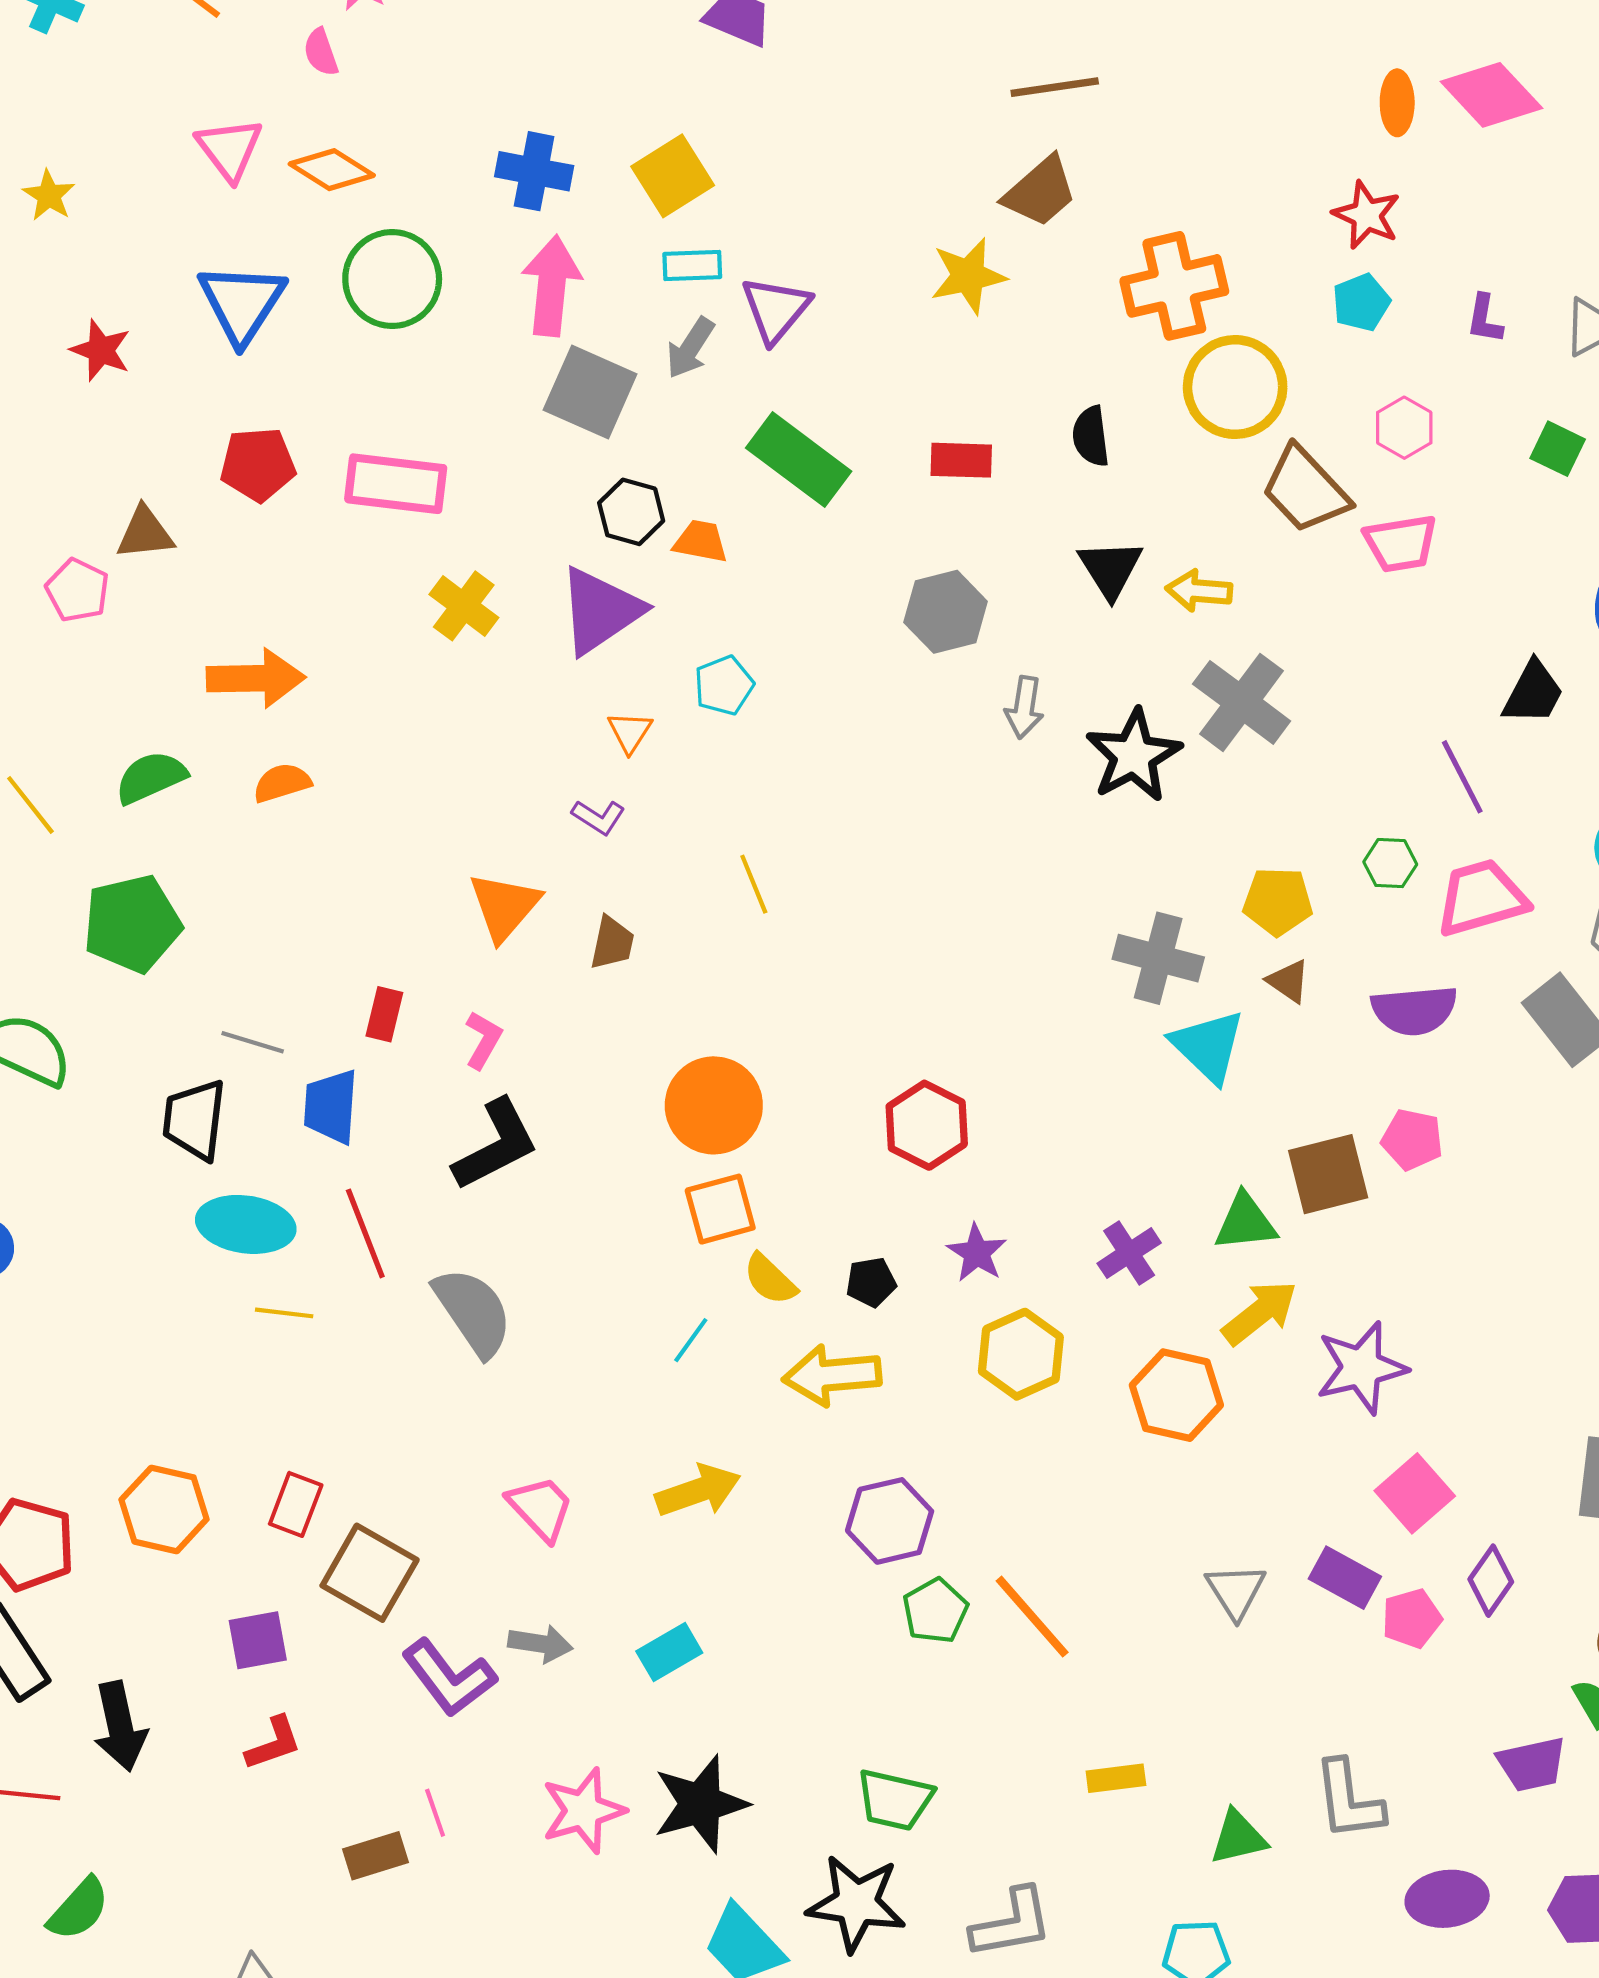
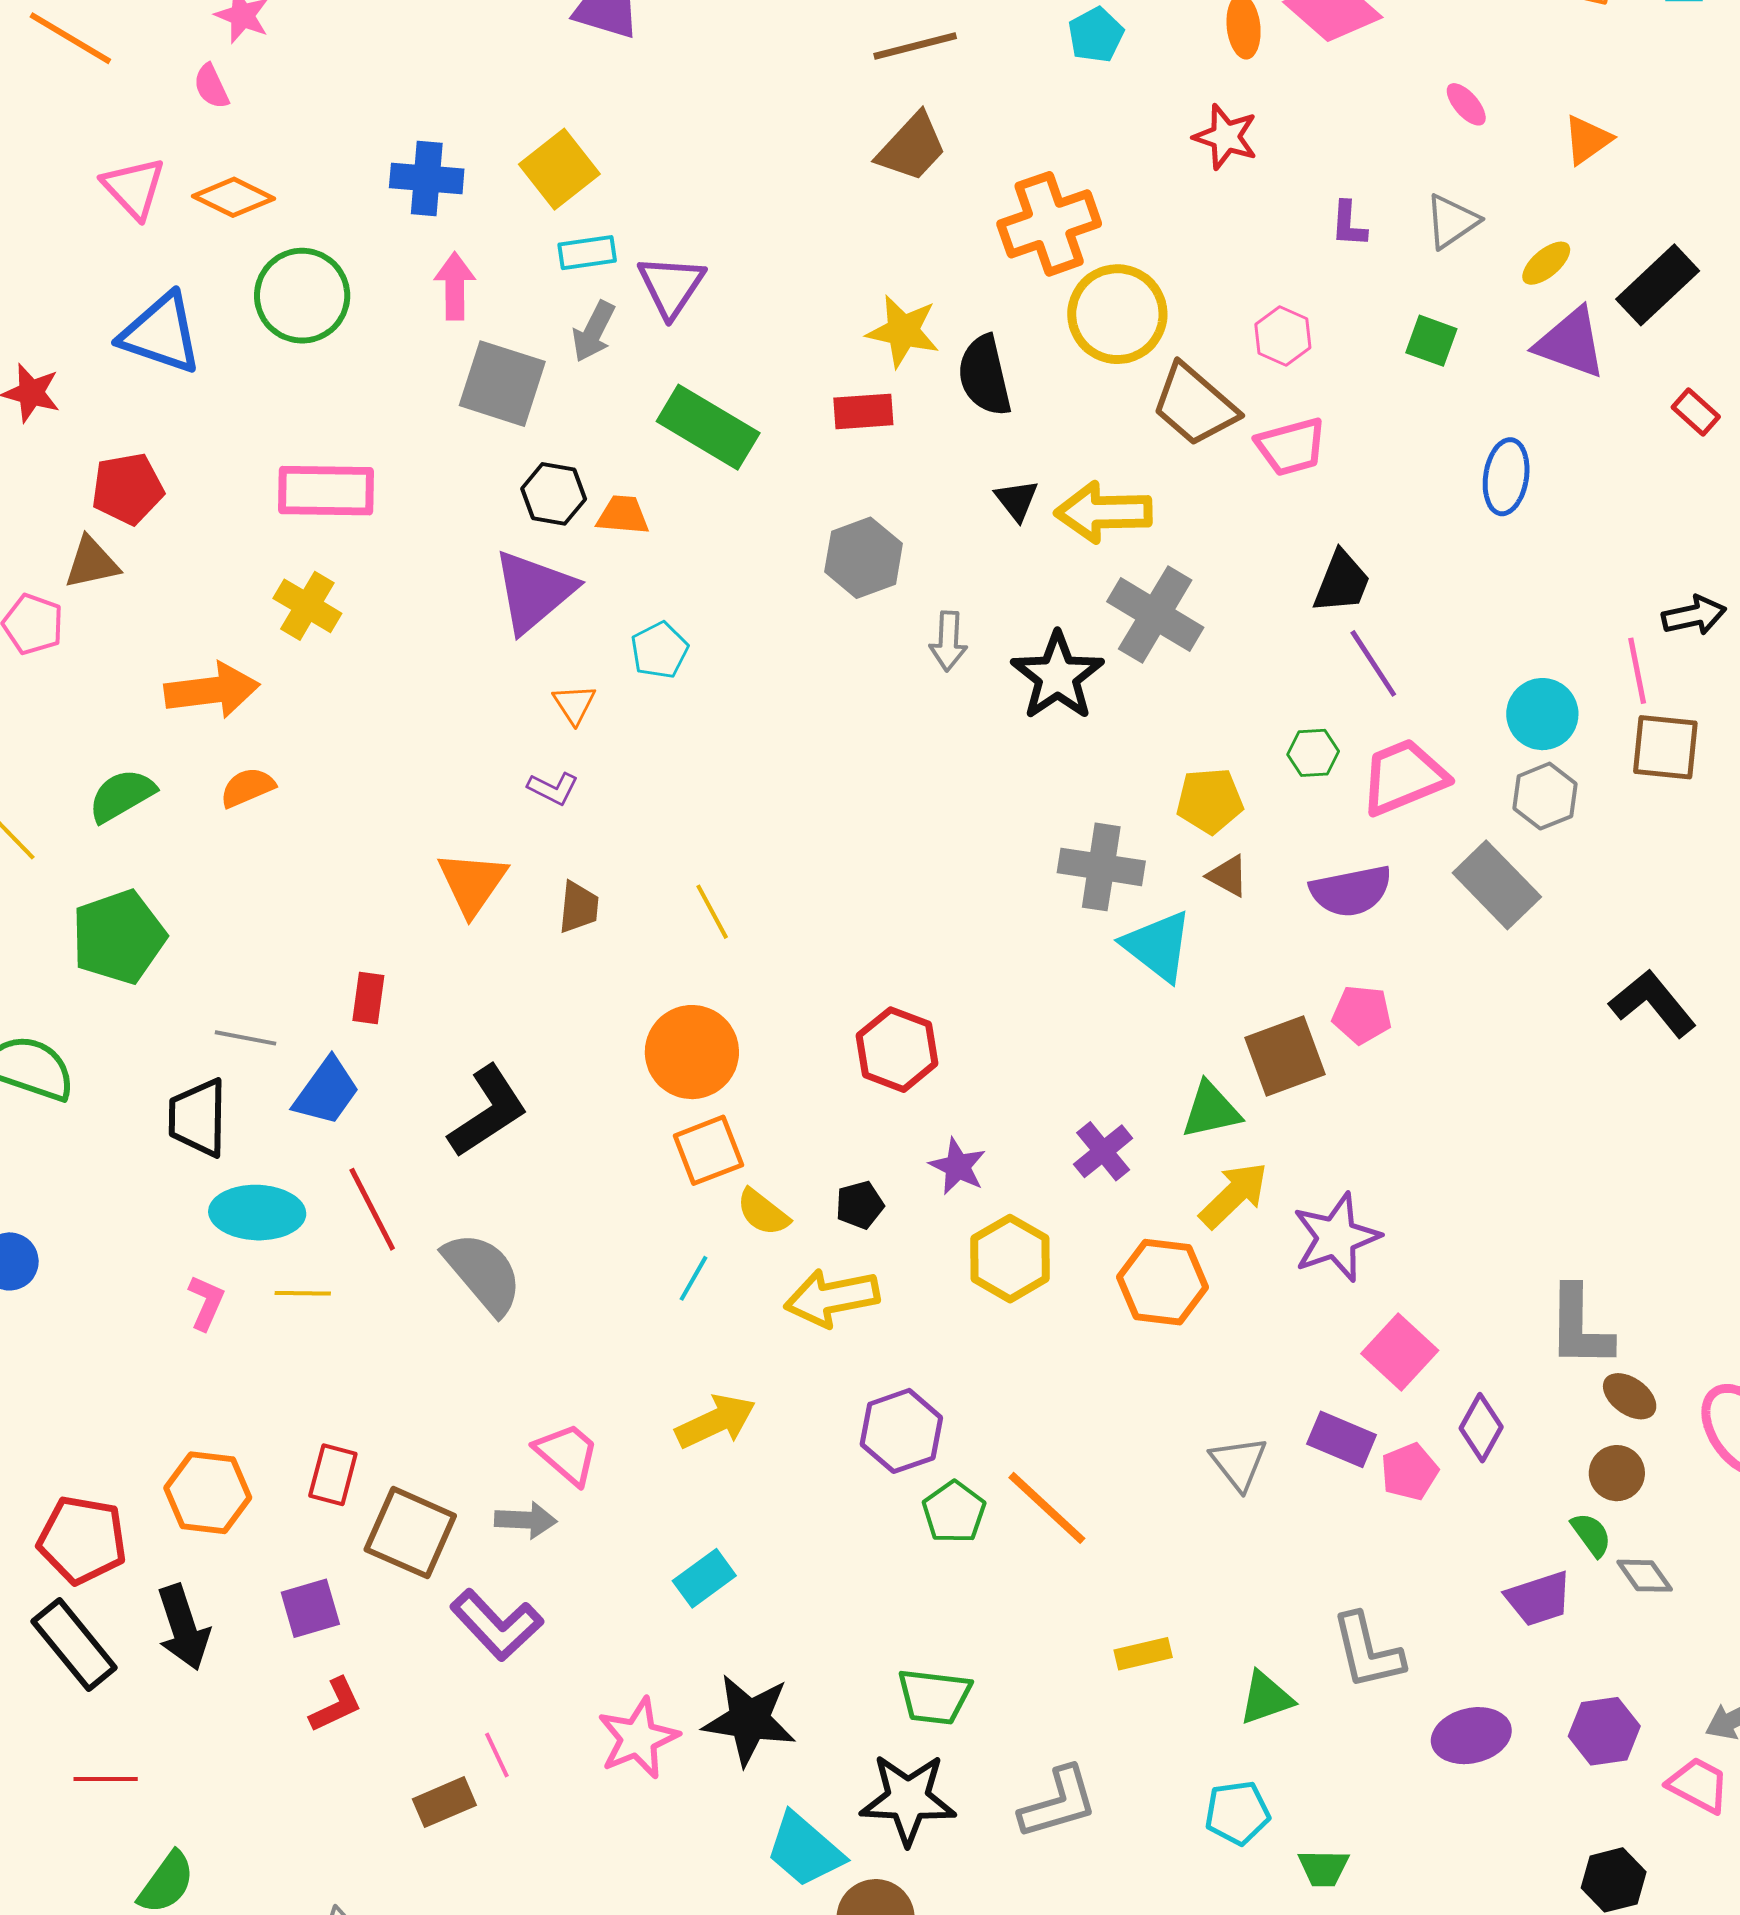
yellow star: (968, 276) -> (903, 331), moved, turned 30
pink arrow: (551, 286) -> (455, 286), size x0.7
cyan pentagon: (1361, 302) -> (1096, 35), moved
blue triangle: (242, 303) -> (161, 334), turned -38
black semicircle: (1091, 436) -> (985, 376), size x1.4
red pentagon: (258, 464) -> (128, 489), moved
black triangle: (1110, 569) -> (1017, 500), size x0.7
yellow arrow: (1199, 591) -> (1103, 512), size x1.5
yellow cross: (464, 606) -> (307, 606), moved
black trapezoid: (1533, 693) -> (1342, 582), moved
yellow line: (754, 884) -> (712, 912), moved
pink L-shape: (483, 1040) -> (206, 1303), moved
blue trapezoid: (331, 1107) -> (327, 1092), turned -142
gray arrow: (540, 1644) -> (526, 1520), moved
black arrow: (120, 1726) -> (183, 1627), moved
black star: (700, 1804) -> (749, 1720), turned 30

